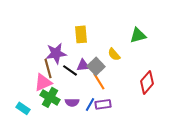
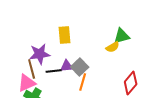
yellow semicircle: (114, 54) -> (113, 47), moved, turned -80
black line: (70, 70) -> (54, 71), turned -42
orange line: (99, 81) -> (83, 82), turned 48

